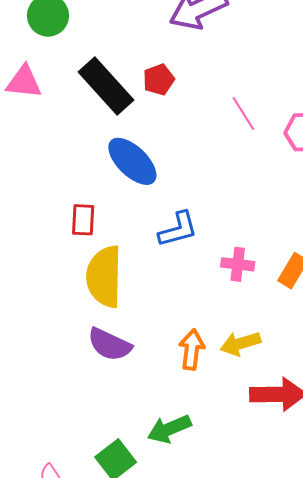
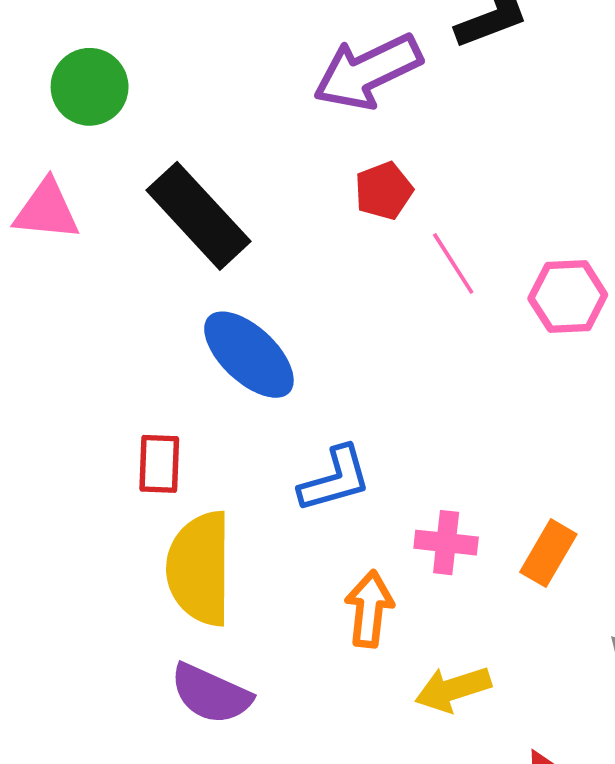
red pentagon: (159, 80) -> (384, 191), moved
orange arrow: (192, 350) -> (369, 609), moved

